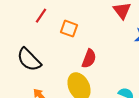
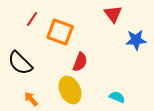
orange square: (69, 29) -> (60, 32), size x1.5

